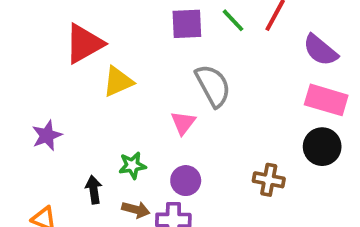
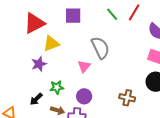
purple square: (187, 24) -> (73, 16), moved
purple star: (47, 135) -> (39, 64), moved
black arrow: (94, 190) -> (36, 99), turned -128

